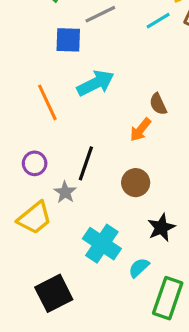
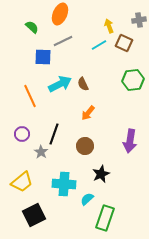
brown semicircle: (158, 104) -> (83, 84), moved
yellow trapezoid: (35, 218) -> (22, 182), moved
cyan cross: (102, 244) -> (64, 184), turned -30

